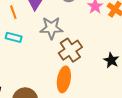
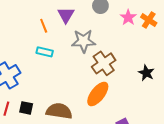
orange ellipse: (64, 79) -> (98, 94), turned 30

